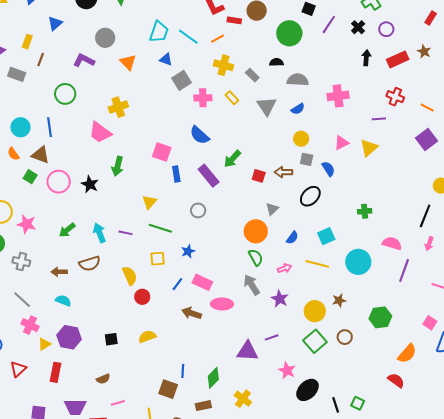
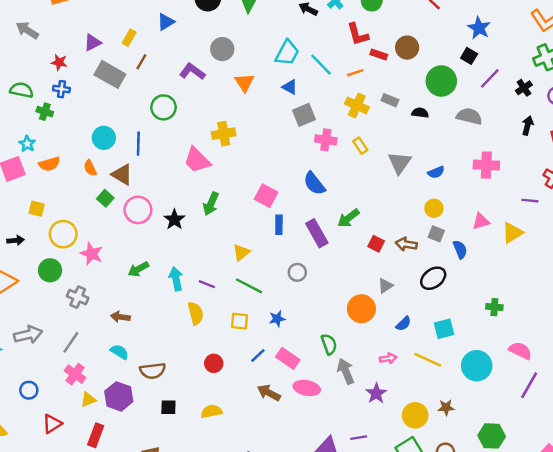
gray rectangle: (17, 74) -> (110, 74), size x1.4
gray rectangle: (252, 75) -> (390, 100), moved, turned -32
gray semicircle: (298, 80) -> (469, 116), moved
green semicircle: (256, 257) -> (329, 344), moved
brown semicircle: (90, 264) -> (153, 371), moved
yellow semicircle: (130, 276) -> (196, 313), moved
gray line: (22, 300) -> (71, 342), turned 72

